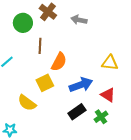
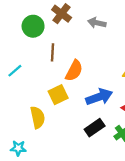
yellow semicircle: (27, 103) -> (38, 117), turned -138

